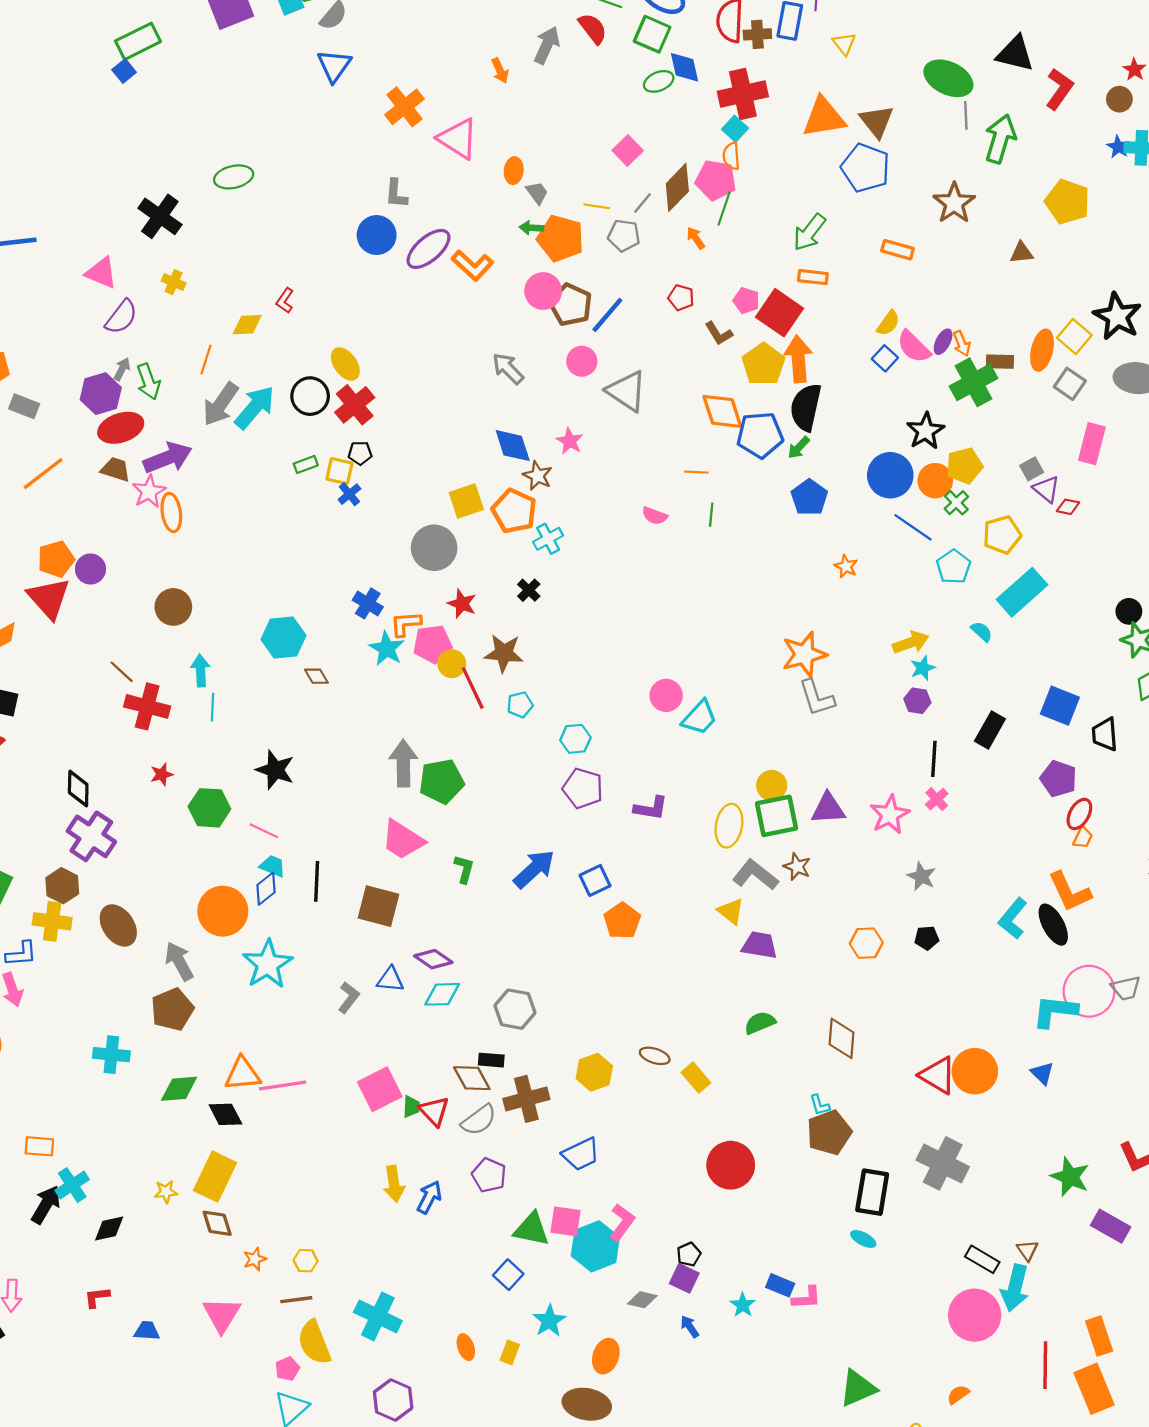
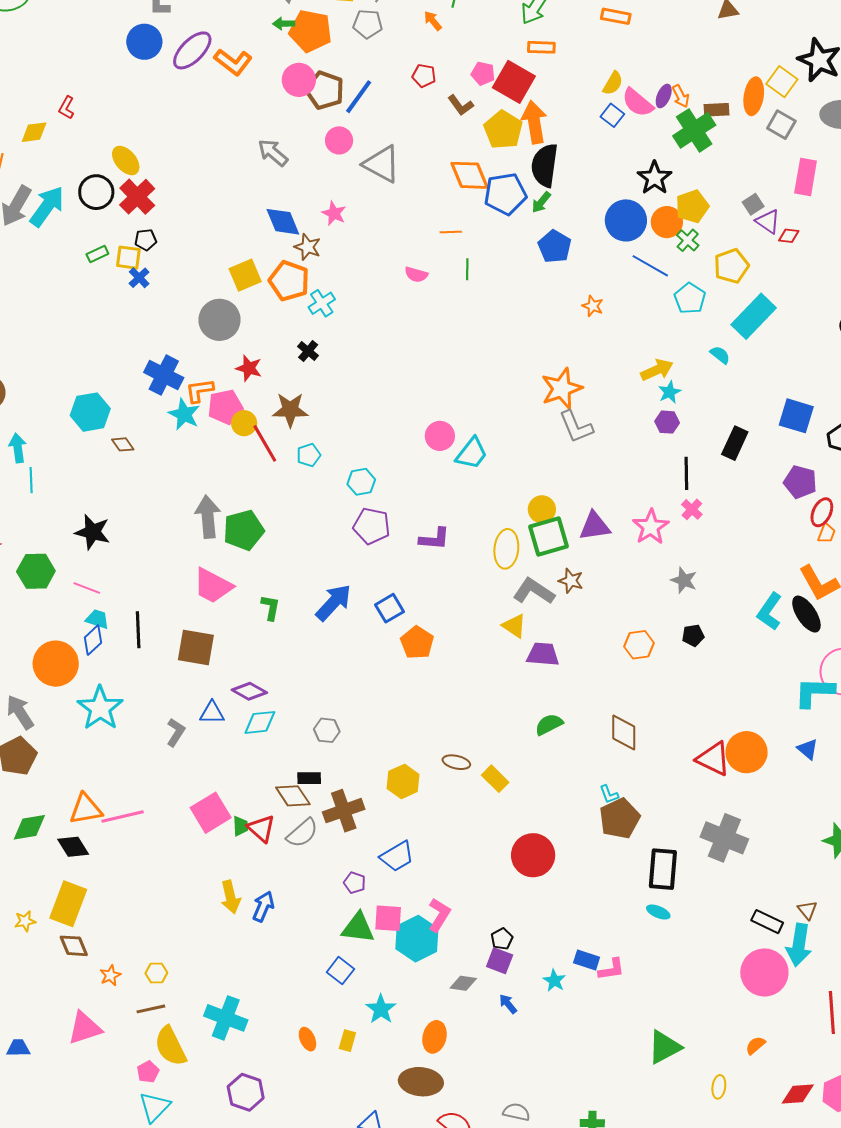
blue cross: (368, 603) -> (164, 375), size x1.4
gray hexagon: (515, 1009) -> (327, 730), size x0.7
purple pentagon: (489, 1175) -> (355, 883), moved, size x0.7
pink triangle: (222, 1315) -> (85, 1028), turned 45

